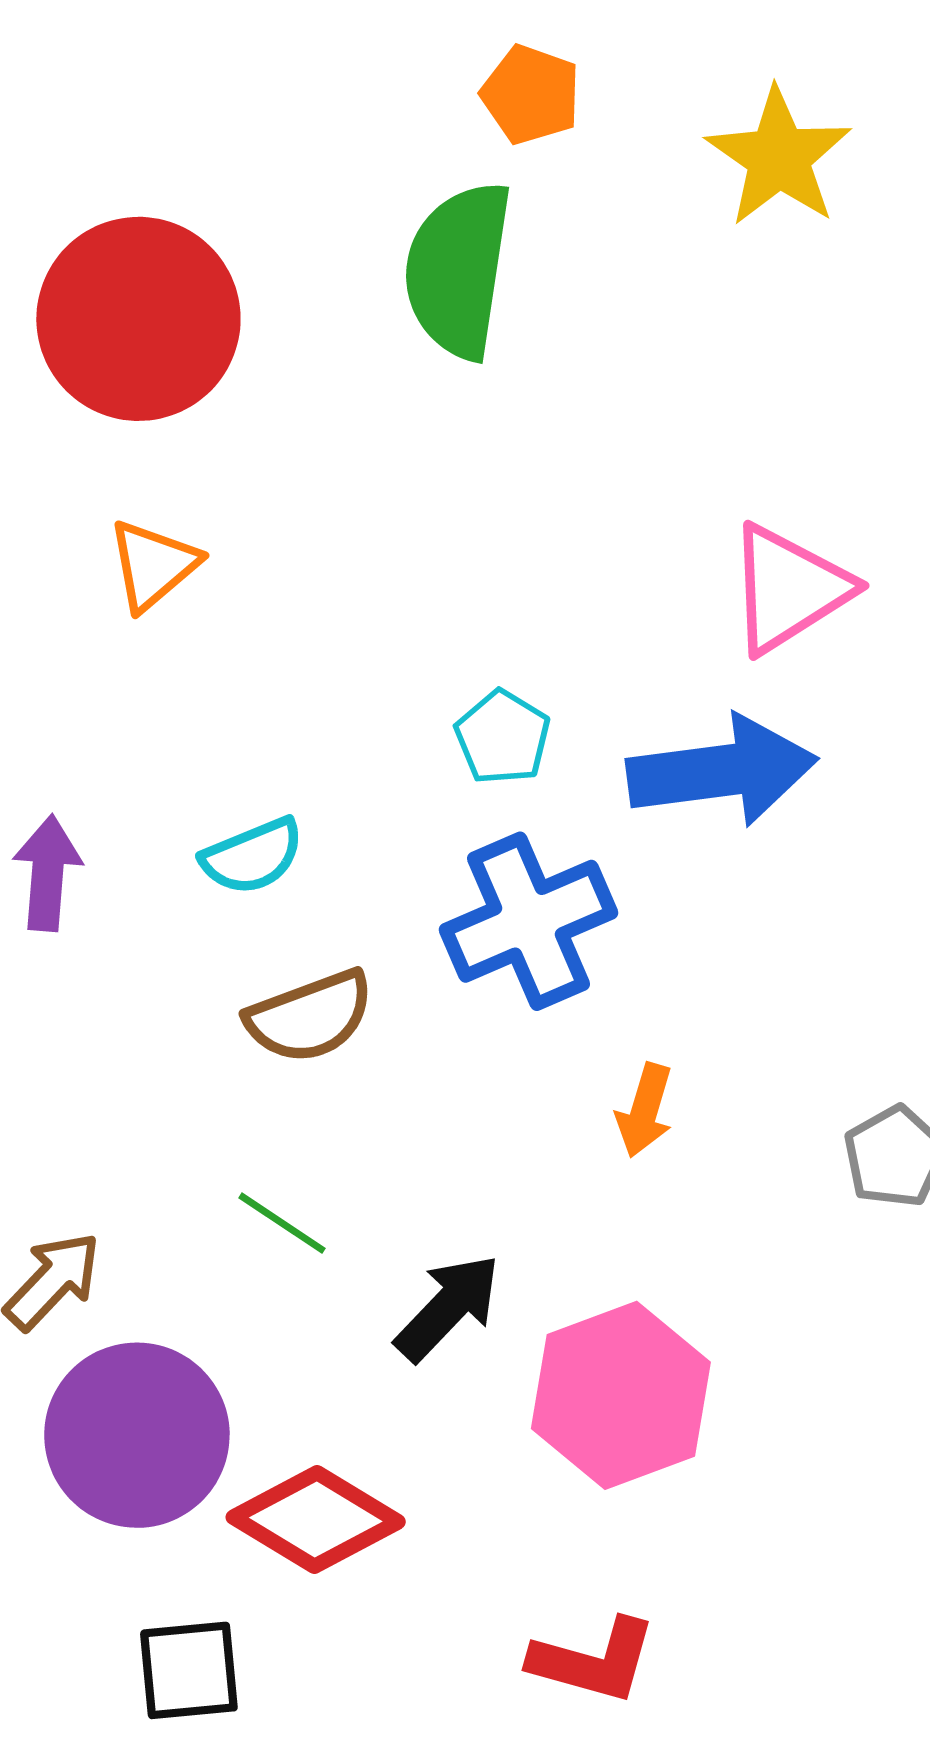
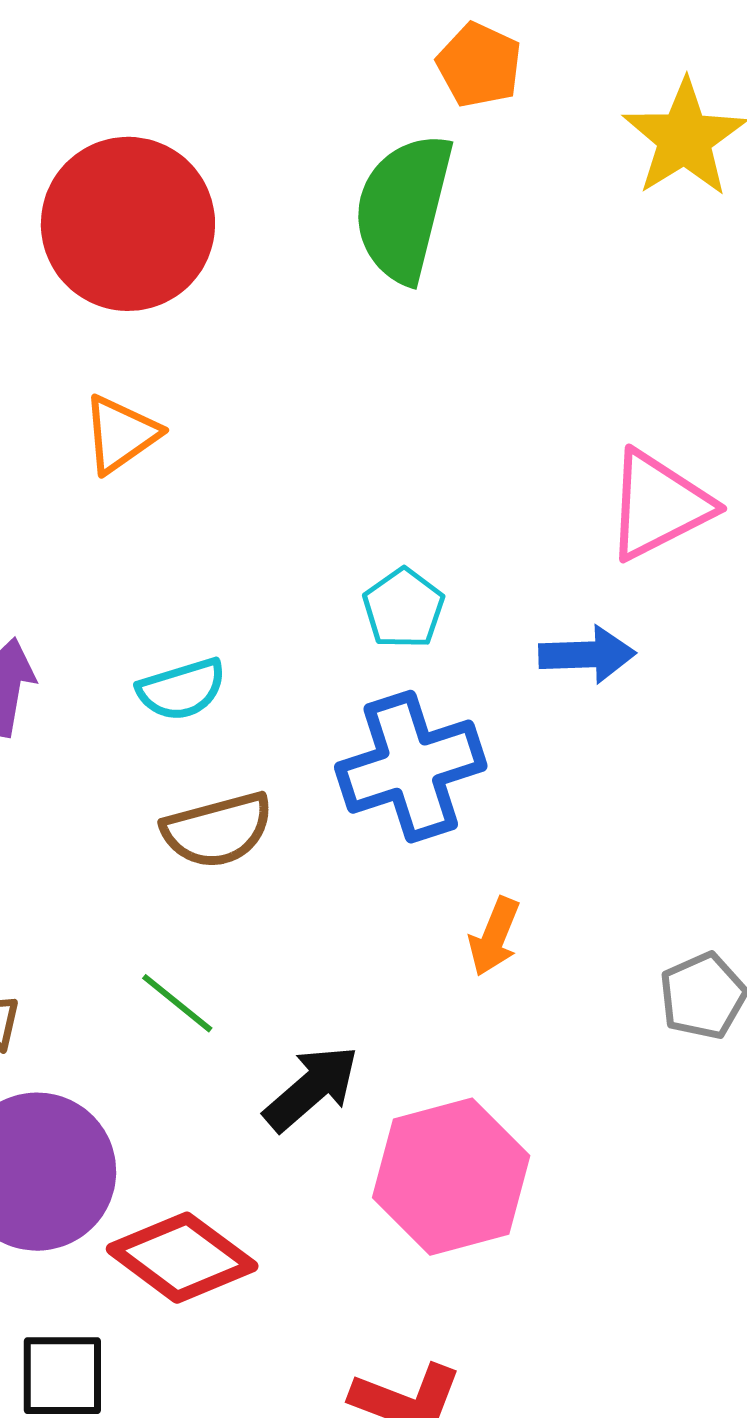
blue arrow: (722, 771) -> (587, 655), size x0.6

